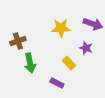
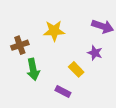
yellow star: (61, 28) -> (54, 31), moved

